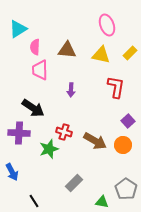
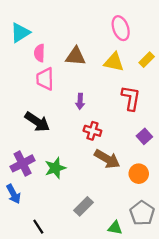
red cross: (64, 132) -> (92, 131), moved
purple cross: (19, 133) -> (23, 163), moved, turned -30
orange circle: (123, 145) -> (139, 174), moved

